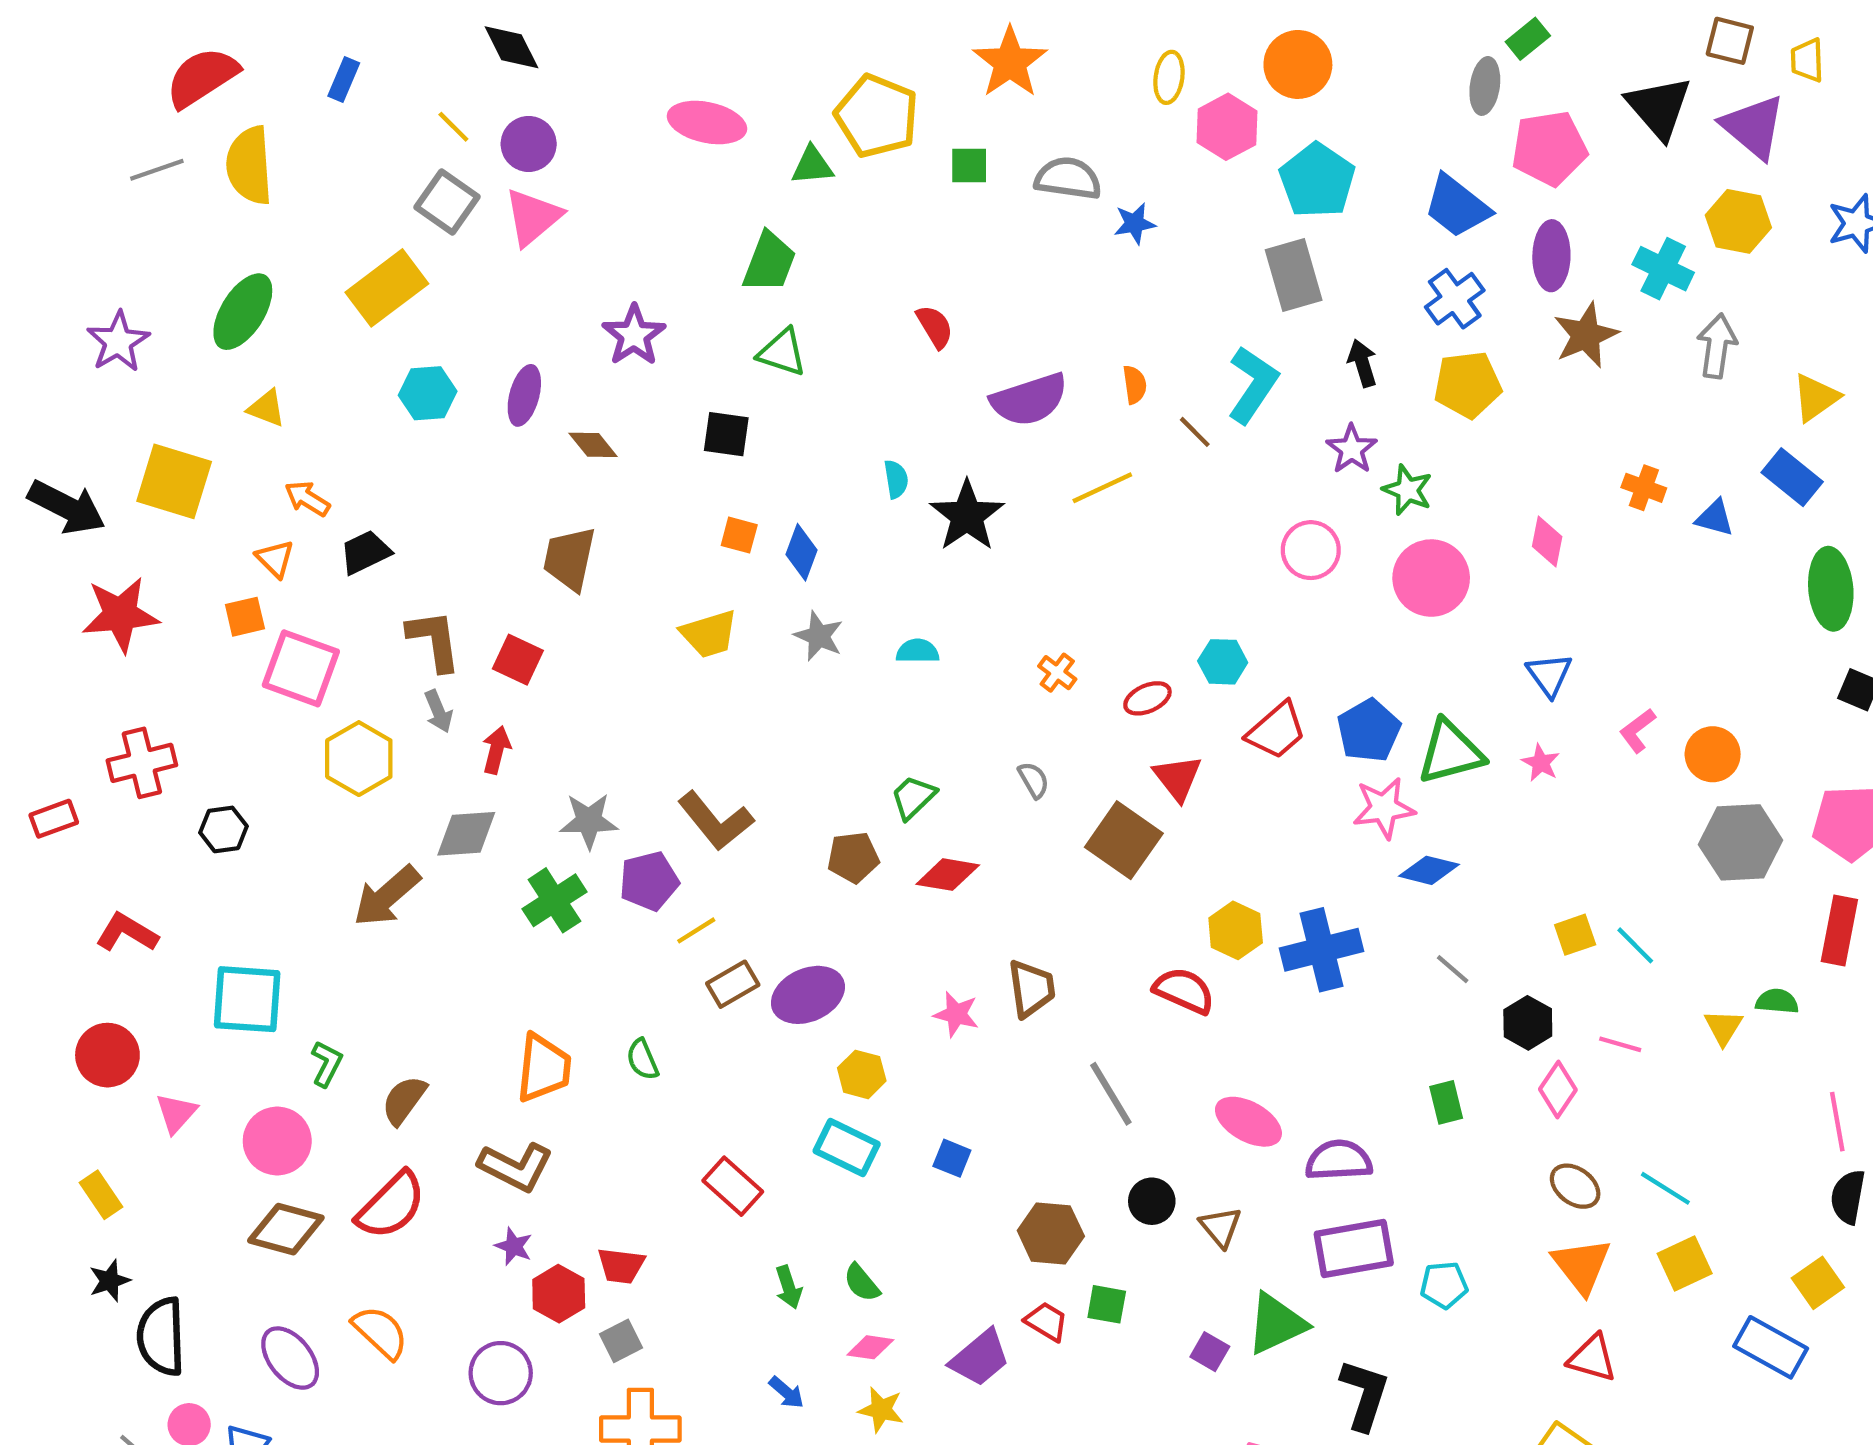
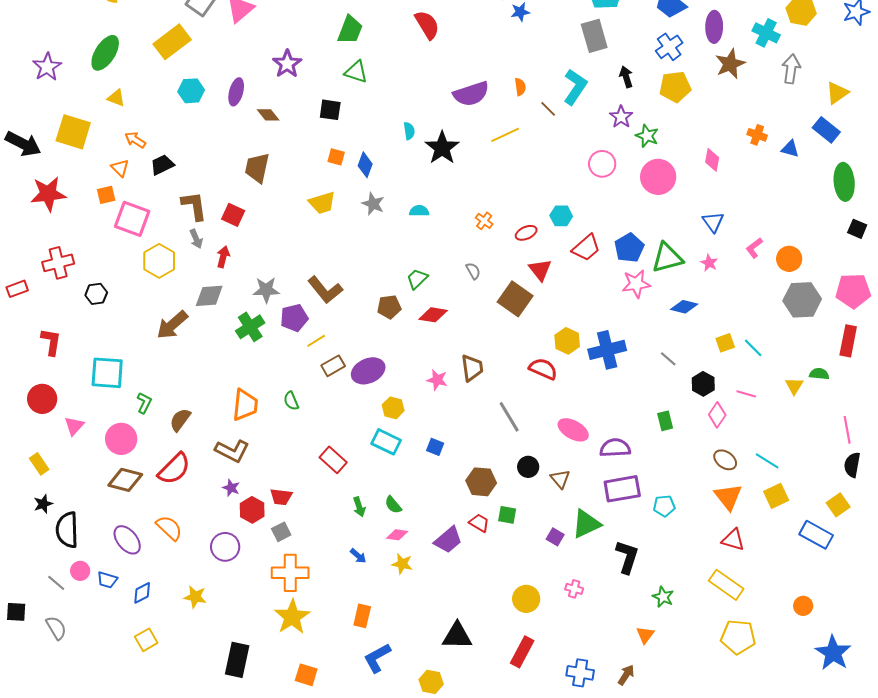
red semicircle: (935, 327) -> (427, 25), moved, size x1.4
blue diamond: (1429, 870) -> (684, 307), moved
red L-shape: (127, 933) -> (51, 342), turned 68

